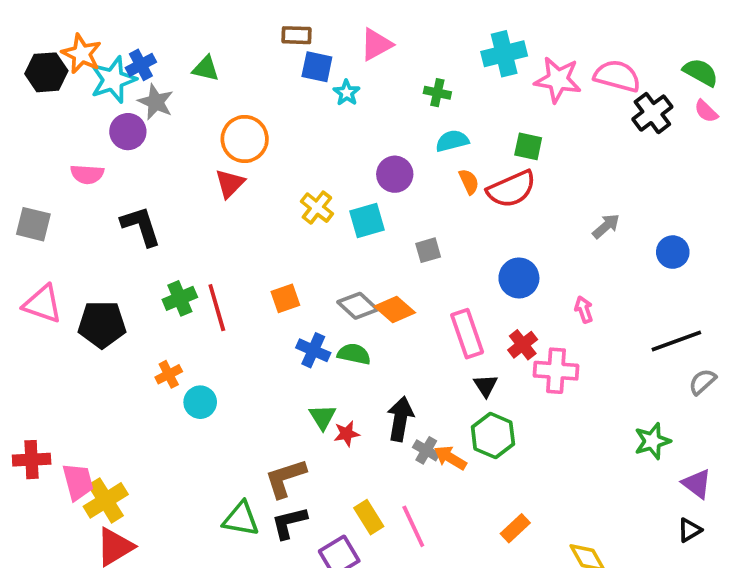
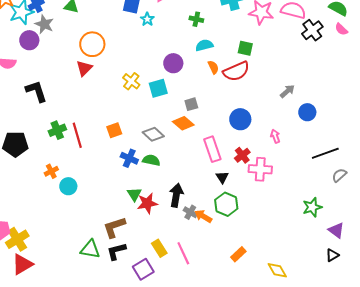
blue circle: (673, 252) -> (307, 112), moved
orange diamond: (395, 310) -> (183, 123), moved
red star: (347, 434) -> (147, 203), size x1.5

